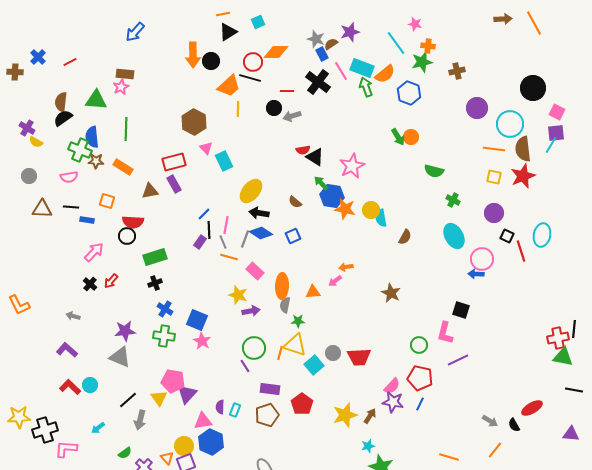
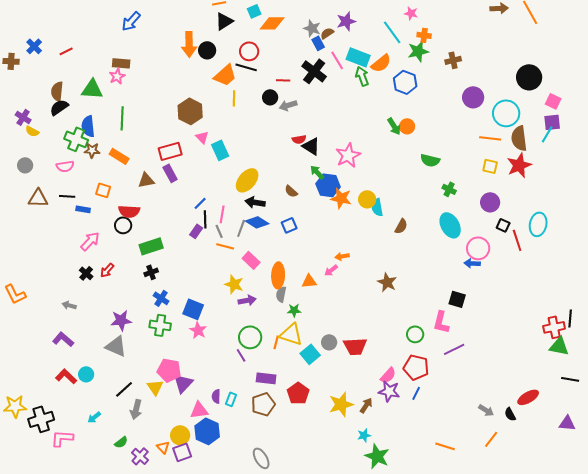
orange diamond: (276, 52) -> (272, 23), moved

